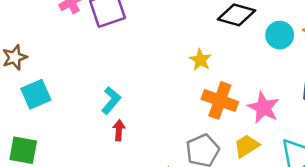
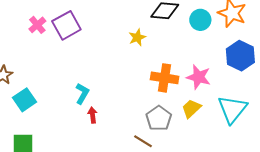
yellow star: (200, 60) -> (137, 37), moved, turned 30

